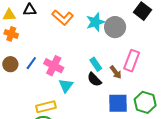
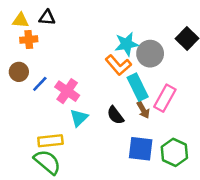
orange L-shape: (63, 17) -> (118, 65), moved
orange cross: (11, 34) -> (29, 40), moved, turned -32
brown circle: (10, 64) -> (19, 72), moved
cyan rectangle: (96, 64) -> (138, 87), moved, size x1.5

